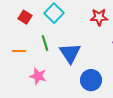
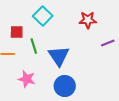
red square: (25, 17) -> (17, 32), moved, turned -32
blue circle: (91, 80) -> (65, 86), moved

